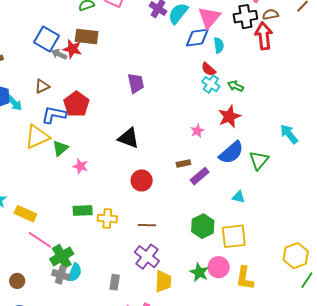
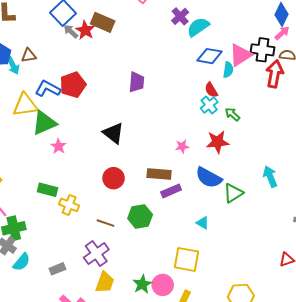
pink triangle: (209, 17) -> (240, 55), moved
brown triangle: (42, 86) -> (29, 55), moved
green triangle: (60, 148) -> (44, 123), size x1.5
blue semicircle: (231, 153) -> (209, 178), turned 52
brown rectangle: (183, 164) -> (159, 174), size x1.6
green hexagon: (203, 226) -> (140, 216), moved
cyan semicircle: (75, 273) -> (22, 262), moved
gray rectangle: (115, 282) -> (57, 269), turned 42

